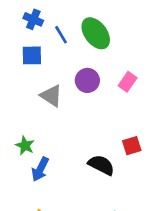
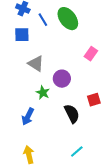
purple circle: (87, 80) -> (62, 79), moved
green star: (25, 146) -> (43, 93), moved
black semicircle: (101, 165) -> (72, 114), turned 36

